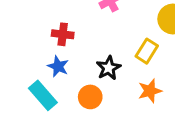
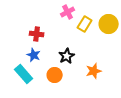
yellow rectangle: (147, 51) -> (85, 24), moved

